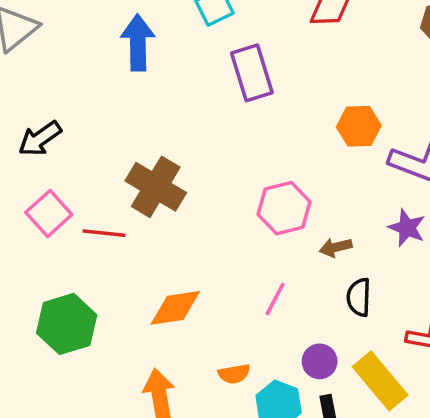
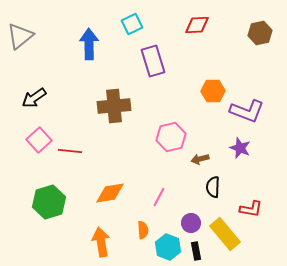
brown cross: (156, 187) -> (114, 106), moved, turned -36
pink line: (275, 299) -> (159, 197), moved
orange semicircle: (234, 374) -> (143, 230), turned -84

